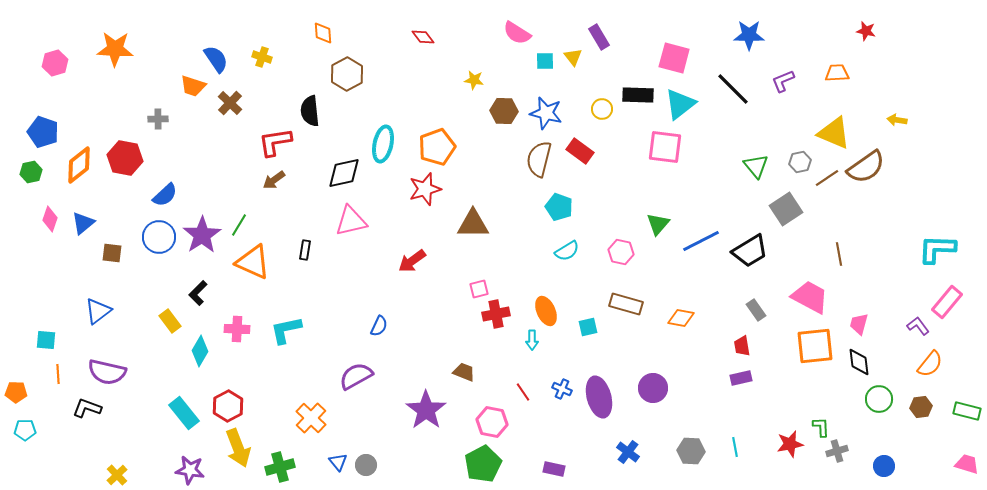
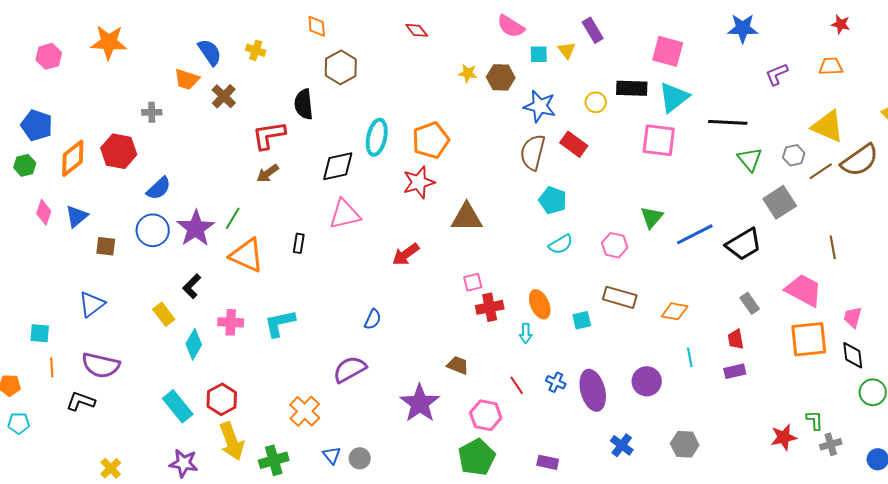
red star: (866, 31) -> (841, 24), moved
black line: (733, 89) -> (728, 122), moved, turned -42
brown hexagon: (504, 111) -> (501, 77), moved
cyan line: (735, 447) -> (690, 357), moved

